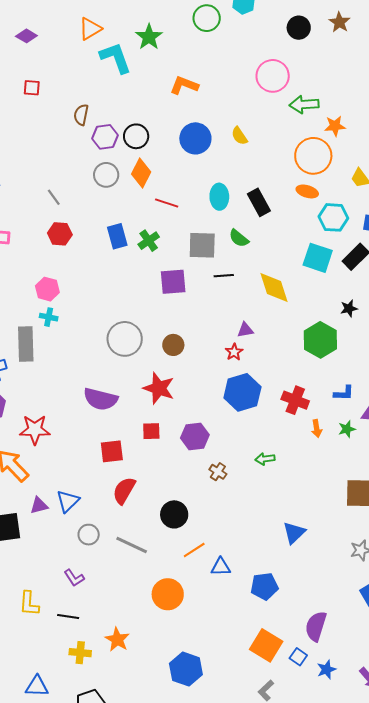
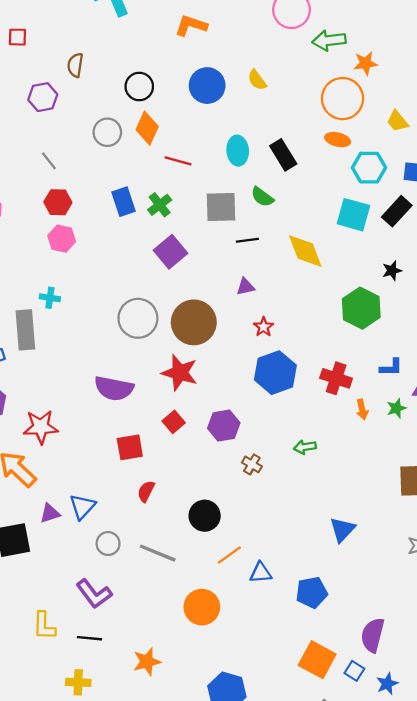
purple hexagon: (105, 137) -> (43, 97), moved
purple square: (173, 282) -> (171, 252), moved, turned -32
pink hexagon: (47, 289) -> (62, 239), moved
purple triangle: (245, 330) -> (245, 287), moved
brown circle: (173, 345) -> (194, 322), size x1.8
red square: (151, 431) -> (174, 422), turned -36
red semicircle: (124, 490) -> (146, 491), size x0.7
purple L-shape: (74, 578) -> (94, 594), size x1.5
orange star: (117, 640) -> (147, 662), turned 30
yellow cross: (80, 653) -> (78, 682), moved

